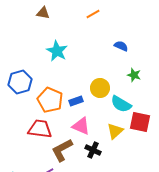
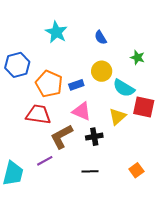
blue semicircle: (121, 46) -> (101, 37), moved, turned -144
black cross: (93, 150) -> (94, 137), turned -35

